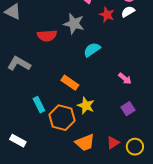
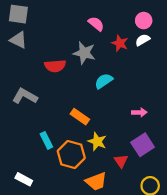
pink arrow: (125, 79) -> (139, 112), turned -40
purple square: (128, 109) -> (143, 145), size x1.5
red triangle: (113, 143) -> (121, 161), moved, turned -32

